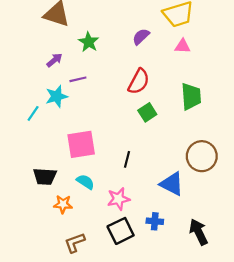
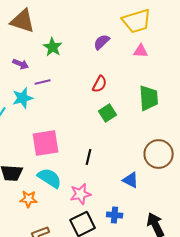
purple arrow: (54, 60) -> (21, 64), turned 63
red semicircle: (139, 81) -> (100, 84), size x0.7
cyan semicircle: (85, 182) -> (50, 178), size x1.4
blue triangle: (172, 184) -> (131, 180), size x0.7

